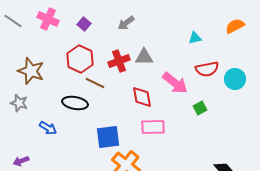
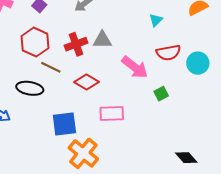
cyan triangle: (195, 38) -> (156, 20), turned -32
red diamond: (142, 97) -> (86, 82), moved, turned -50

